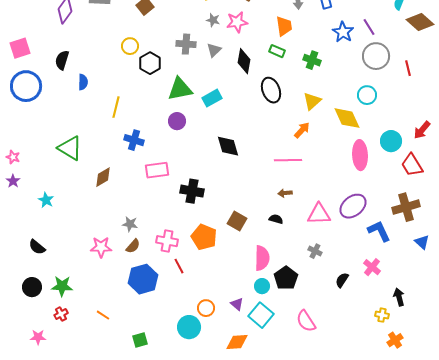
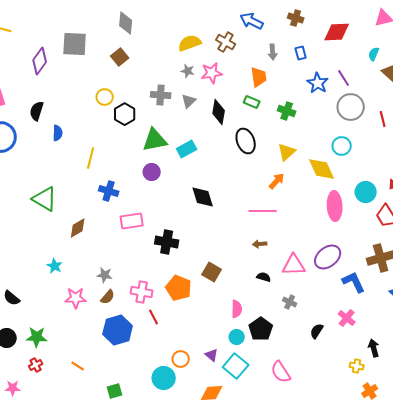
cyan star: (46, 200) -> (55, 266), moved
black semicircle: (276, 219) -> (264, 277), moved
pink semicircle: (262, 258) -> (237, 309), size x0.7

